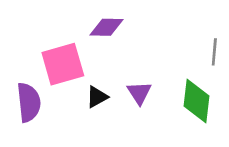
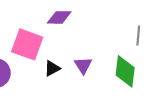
pink square: (63, 64) -> (27, 44), turned 36

